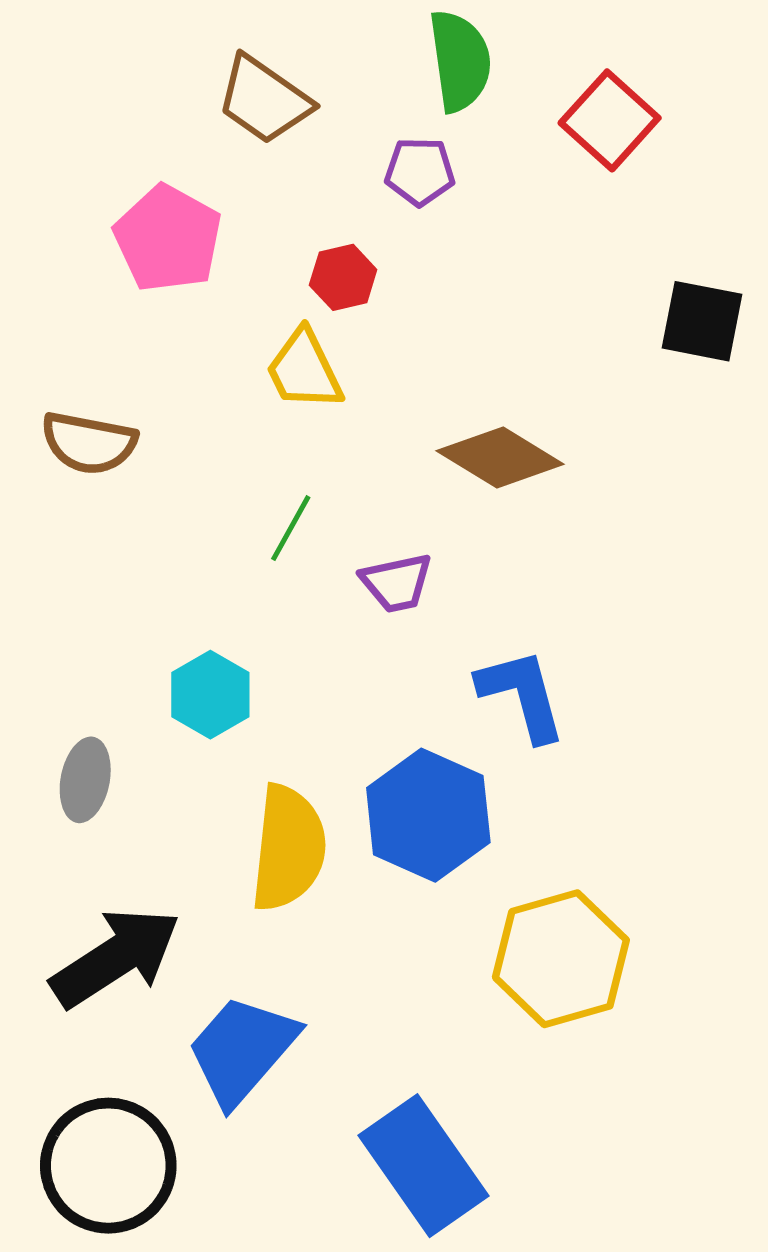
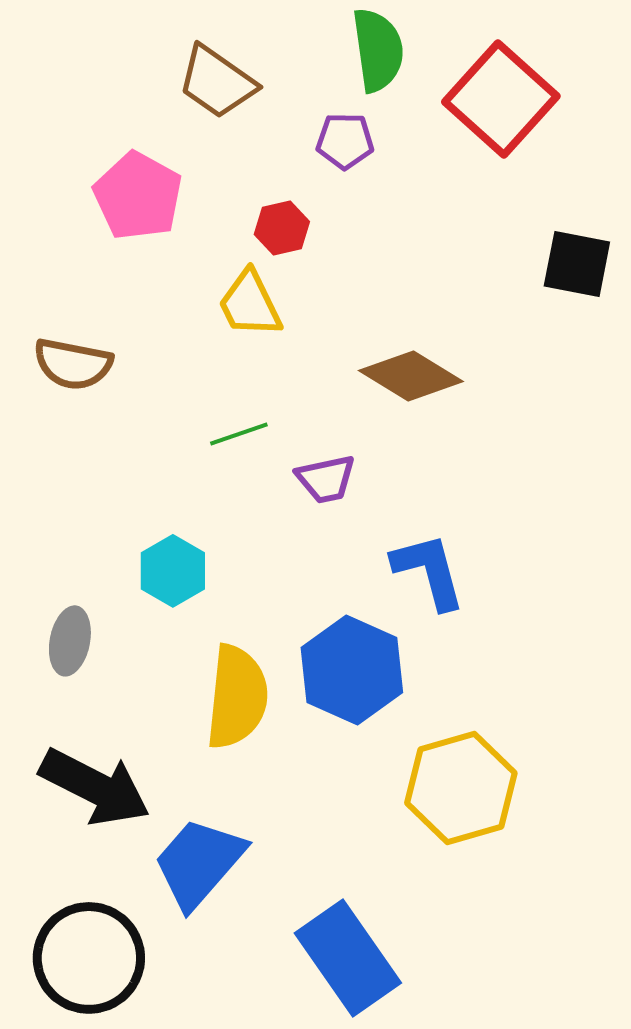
red square: (610, 120) -> (501, 99), size x1.4
green line: (291, 528) -> (239, 434), turned 42
black arrow: (116, 958) -> (95, 787), turned 60

